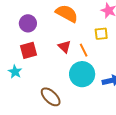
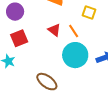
yellow square: (101, 34) -> (89, 13), turned 32

